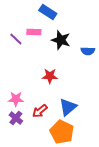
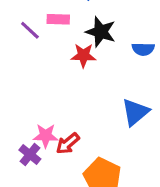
red star: (50, 76) -> (83, 55), moved
pink star: (16, 99) -> (46, 136), moved
blue triangle: (68, 107) -> (135, 112), moved

